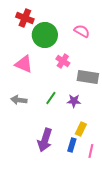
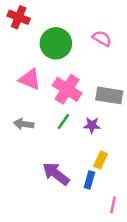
red cross: (25, 18) -> (19, 17), moved
pink cross: (63, 61) -> (67, 89), moved, size x1.6
purple arrow: (45, 140) -> (56, 174), turned 110
pink line: (91, 151) -> (113, 205), moved

